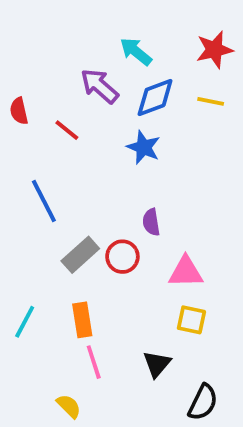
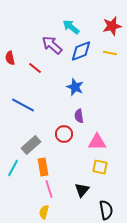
blue star: (144, 147) -> (75, 87), moved
blue line: (44, 201) -> (23, 105), turned -35
gray rectangle: (80, 255) -> (31, 145), moved
black semicircle: (203, 402) -> (106, 210), turned -36
yellow semicircle: (69, 406) -> (44, 212), moved, turned -120

